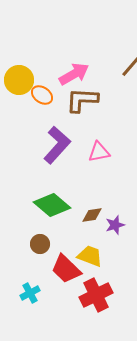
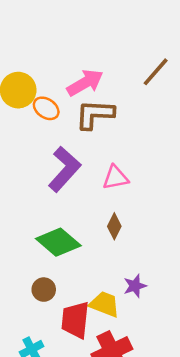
brown diamond: (92, 215) -> (114, 226), moved, turned -55
purple star: (115, 225) -> (135, 286), moved
red trapezoid: (66, 269) -> (75, 320), turned 52

